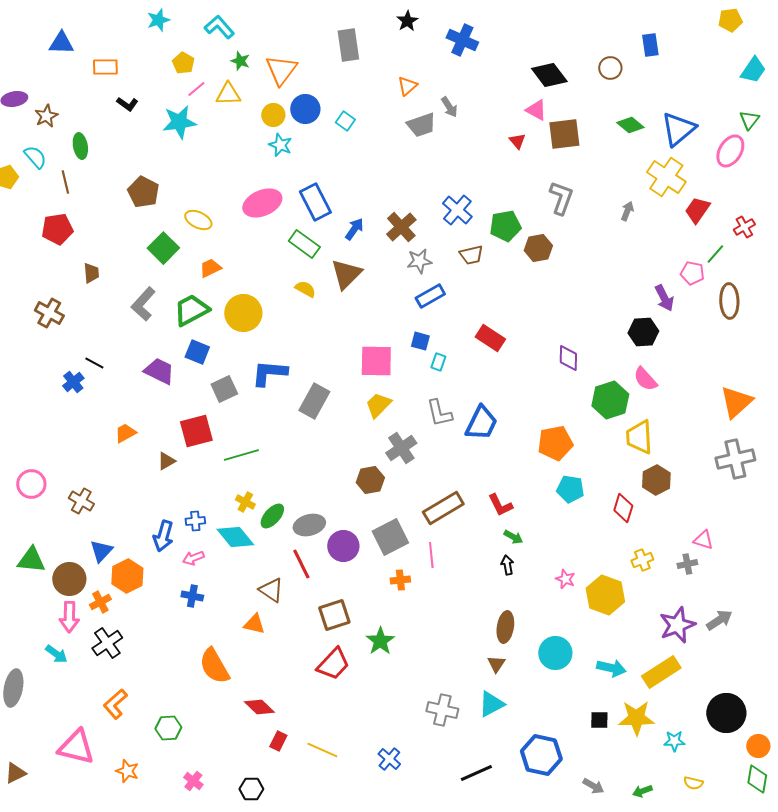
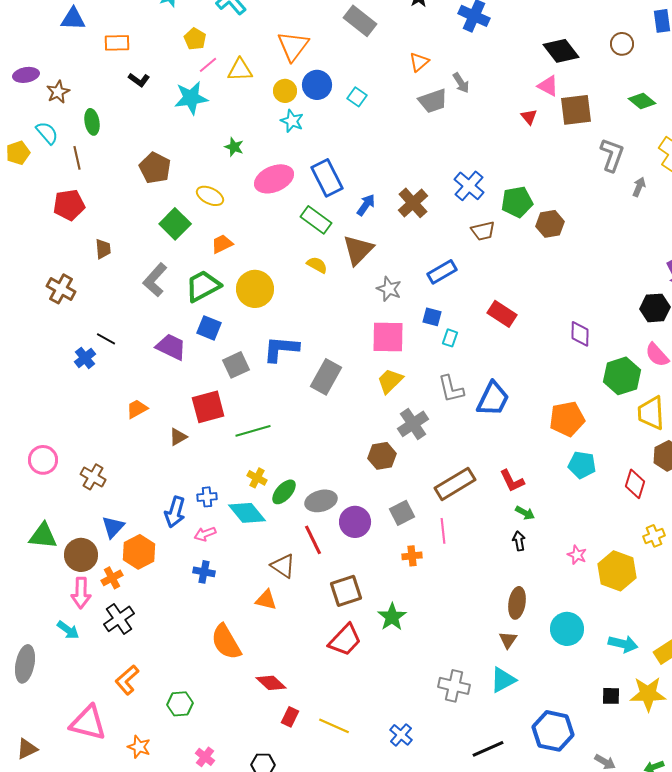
gray rectangle: (348, 45) -> (360, 21), turned -44
green star: (240, 61) -> (234, 147), moved
gray L-shape: (561, 198) -> (612, 155), moved
gray star: (419, 261) -> (389, 289), moved, turned 30
gray square: (390, 537) -> (402, 513), size x0.7

